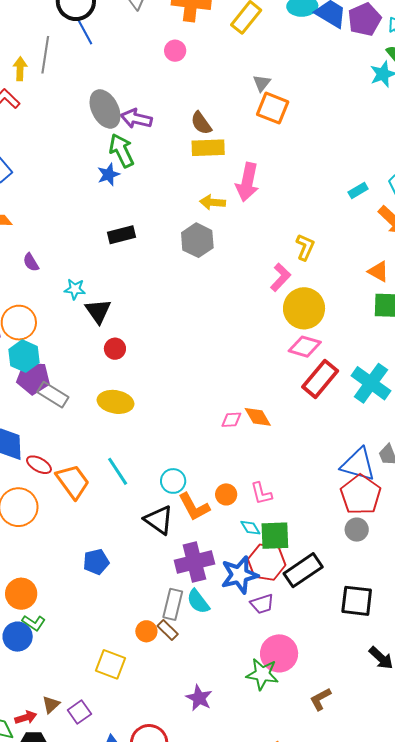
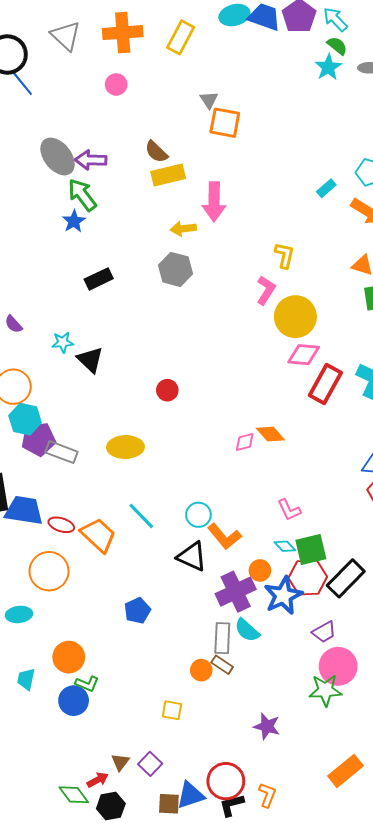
red circle: (115, 349) -> (167, 390), moved
orange circle: (226, 494) -> (260, 570), moved
purple trapezoid: (262, 604) -> (324, 632), moved
yellow square: (111, 664) -> (172, 710), size x0.7

